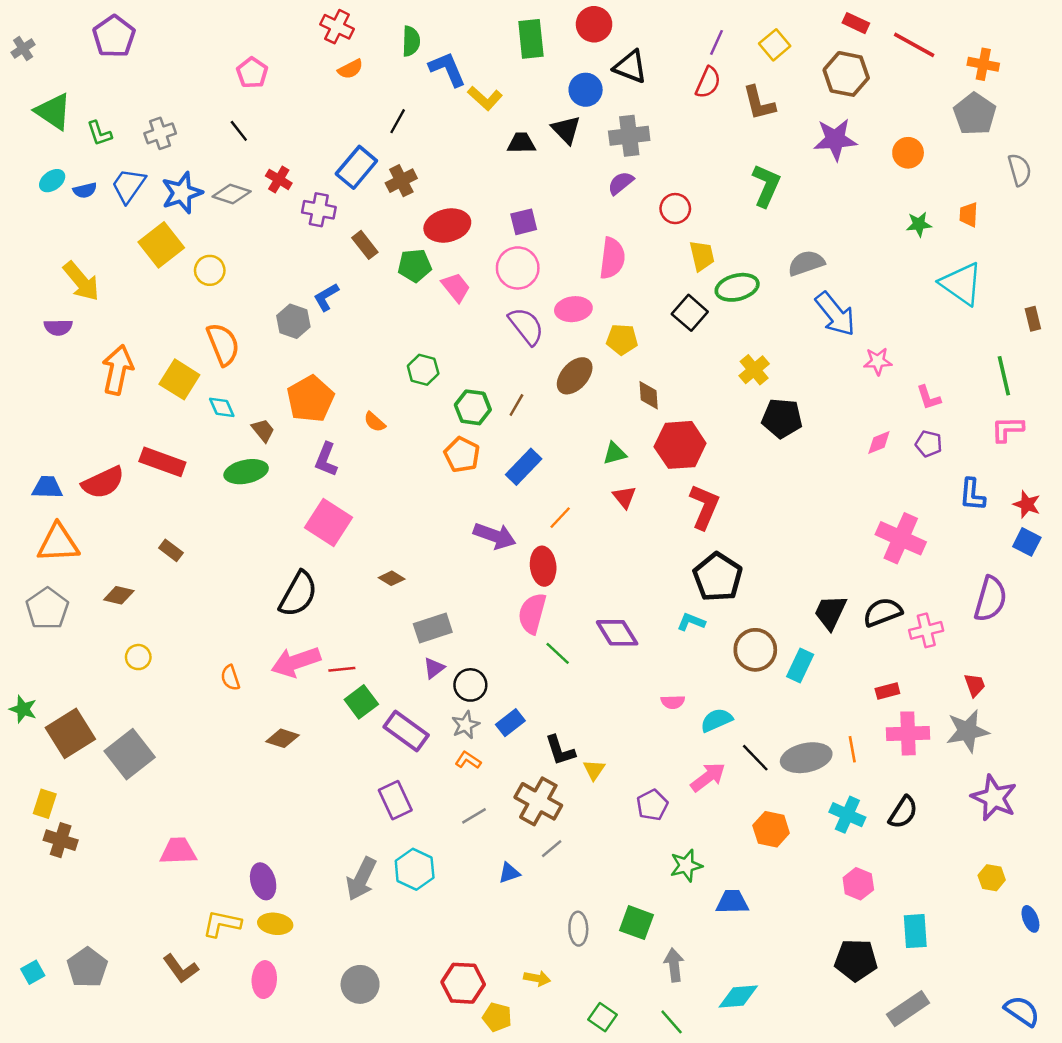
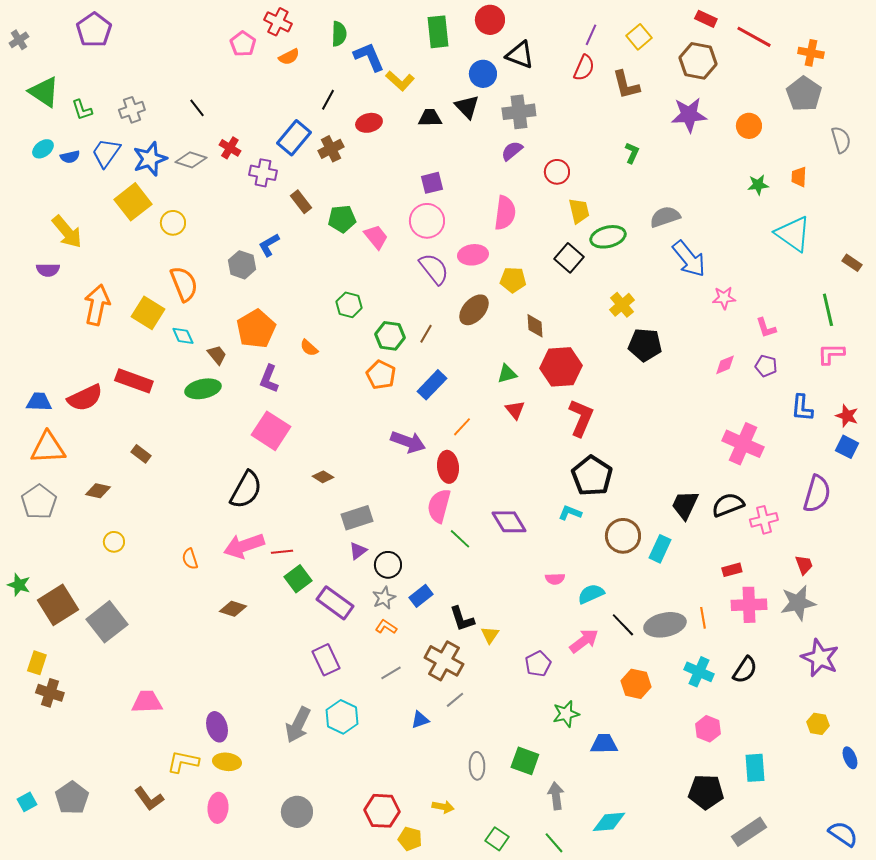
pink pentagon: (252, 73) -> (243, 44), moved
green L-shape: (766, 185) -> (632, 153), size x0.6
red ellipse: (447, 225) -> (369, 123), moved, size x0.7
brown rectangle: (1033, 319) -> (852, 263), turned -42

